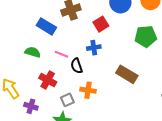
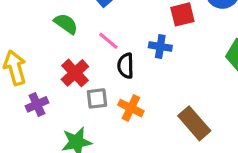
brown rectangle: (127, 74) -> (194, 123), moved
gray square: (67, 100) -> (97, 98), moved
purple cross: (31, 106) -> (37, 104), turned 32

